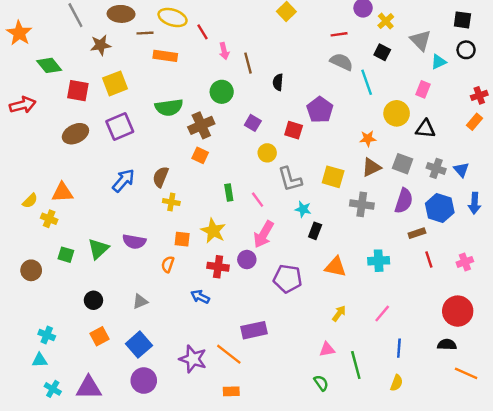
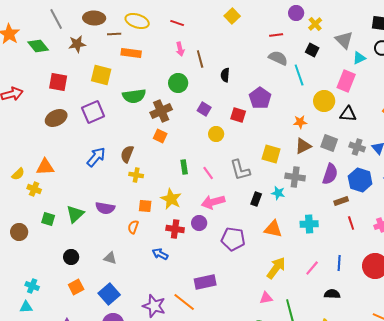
red line: (202, 32) -> (177, 23), moved, turned -40
green diamond: (49, 65) -> (38, 46), moved
yellow square: (115, 83) -> (101, 75), moved, turned 35
pink rectangle: (423, 89) -> (346, 81), size x1.5
gray L-shape: (290, 179) -> (240, 170), moved
cyan star: (303, 209) -> (278, 193), moved
pink arrow: (264, 234) -> (213, 202), turned 45
gray triangle: (140, 301) -> (110, 258), turned 40
yellow arrow: (339, 313) -> (276, 268), size x1.6
black semicircle: (447, 345) -> (332, 294), moved
blue line: (399, 348) -> (339, 263), moved

